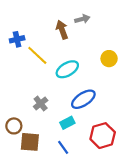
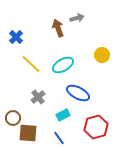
blue cross: (17, 39) -> (16, 37), turned -32
yellow line: (37, 55) -> (31, 64), moved
blue ellipse: (83, 99) -> (78, 93), turned 60

